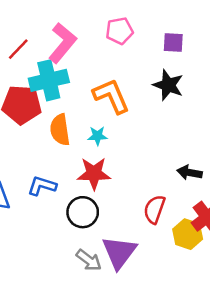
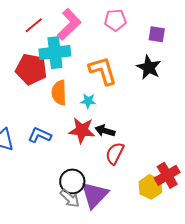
black arrow: (190, 173) -> (105, 131), moved
red semicircle: (154, 209) -> (115, 153), moved
black circle: (83, 212) -> (72, 181), moved

